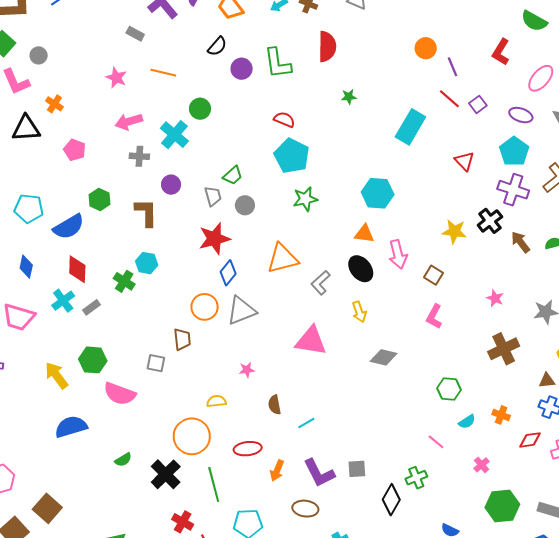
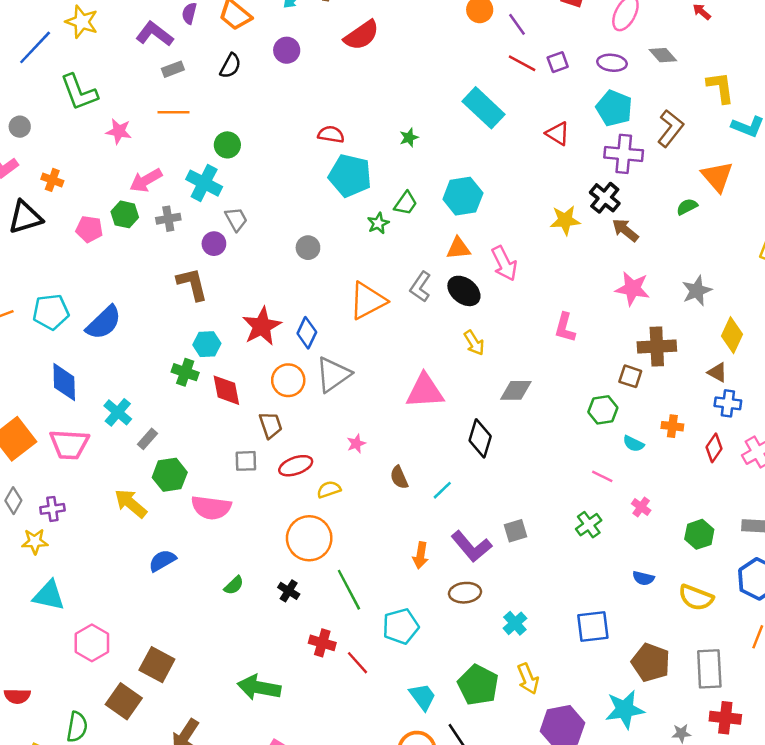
gray rectangle: (135, 34) -> (173, 69), moved, turned -36
red semicircle: (327, 47) -> (362, 35), turned 68
green L-shape: (278, 63) -> (79, 92), moved
purple circle: (242, 69) -> (287, 50), moved
green star: (349, 97) -> (409, 138), moved
purple square: (478, 104) -> (558, 62), turned 30
cyan rectangle: (410, 127) -> (484, 108), turned -64
green trapezoid: (233, 175) -> (406, 203), moved
gray trapezoid: (213, 196) -> (236, 219), moved
green hexagon: (99, 199) -> (125, 214), moved
green star: (305, 199) -> (378, 223), size x0.7
red star: (214, 239) -> (262, 326), moved
brown arrow: (521, 242) -> (625, 230), moved
blue diamond: (26, 267) -> (64, 382), size x1.4
red diamond: (77, 269) -> (226, 390), moved
brown square: (434, 275) -> (630, 376), moved
gray L-shape: (321, 283) -> (420, 287), moved
pink star: (495, 298) -> (632, 289), size x1.6
gray rectangle: (92, 307) -> (148, 439), moved
brown cross: (504, 349) -> (657, 346), turned 36
brown triangle: (547, 381) -> (717, 372), turned 48
cyan semicircle: (467, 422) -> (633, 444), turned 72
blue semicircle: (71, 427) -> (162, 561), size x0.7
red diamond: (530, 440) -> (714, 448), turned -35
red ellipse: (248, 449) -> (296, 466), moved
pink cross: (481, 465) -> (641, 507), moved
black cross: (166, 474) -> (289, 591), size x0.6
black diamond: (391, 500) -> (480, 438), moved
green hexagon: (502, 506) -> (699, 534), size x0.7

